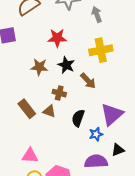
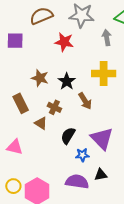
red star: (57, 38) -> (64, 42), moved
brown rectangle: (27, 109) -> (21, 103), moved
purple triangle: (112, 114) -> (102, 139), turned -45
pink triangle: (30, 156) -> (15, 147), moved

